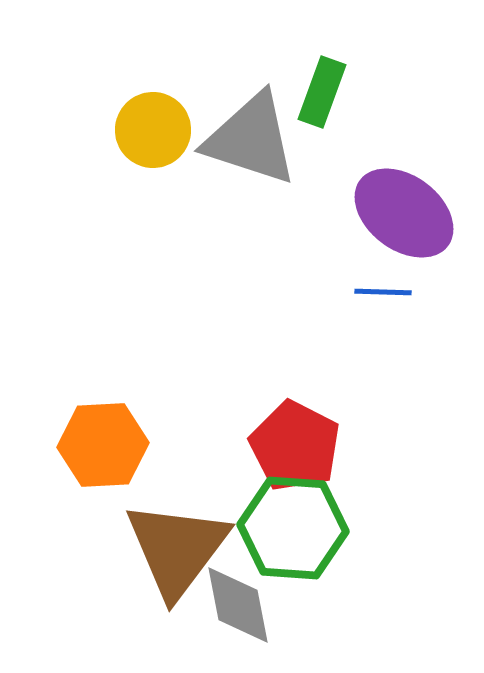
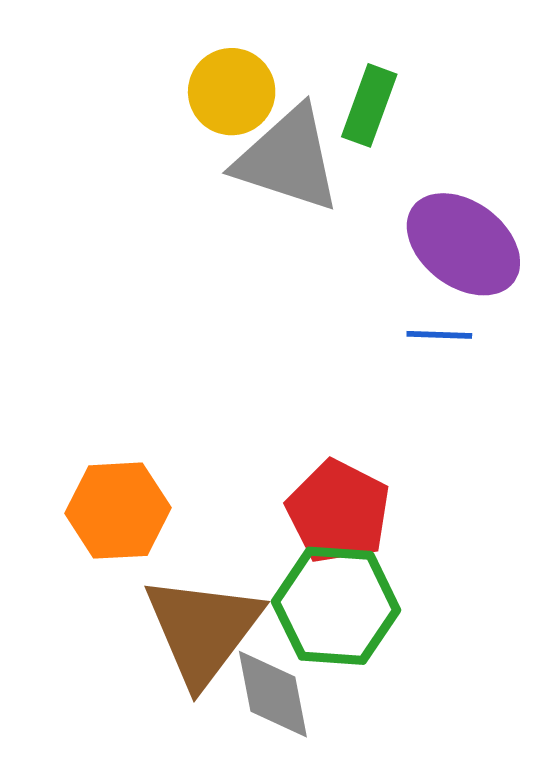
yellow circle: (153, 130) -> (232, 92), moved

